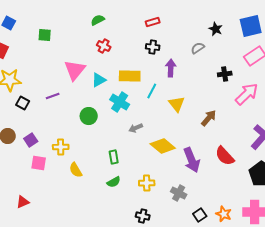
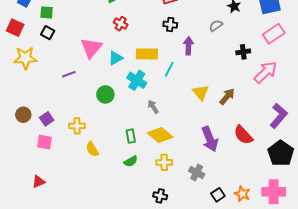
green square: (45, 35) -> (47, 12), moved
black square: (23, 103) -> (48, 33), moved
yellow triangle: (177, 104) -> (201, 92), moved
gray arrow: (136, 128) -> (153, 107), turned 80
yellow diamond: (163, 146) -> (160, 135), moved
pink square: (39, 163) -> (45, 142), moved

